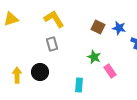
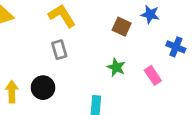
blue star: (119, 28) -> (150, 14), moved
pink rectangle: (110, 71) -> (153, 75), moved

